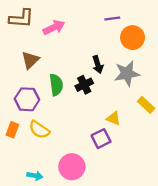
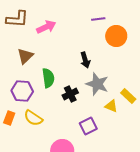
gray star: (127, 73) -> (97, 84), moved, turned 30
black cross: (84, 85) -> (70, 94), moved
yellow triangle: (113, 118) -> (111, 106), moved

